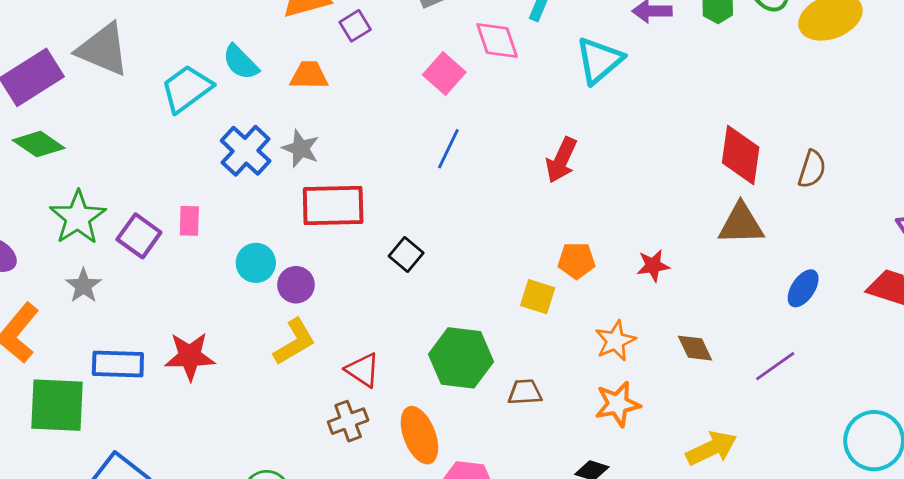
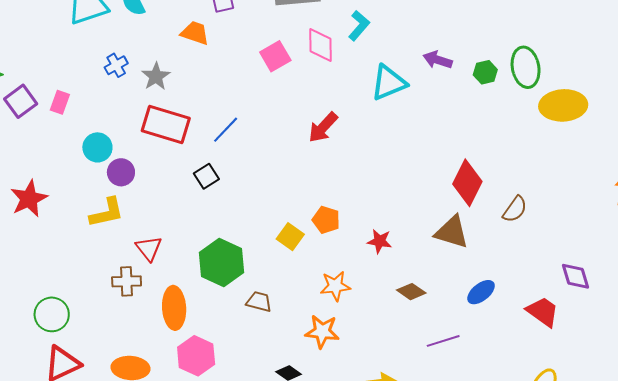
orange trapezoid: (309, 75) -> (195, 33), moved
blue line: (448, 149) -> (226, 130), moved
blue cross: (246, 151) -> (116, 65), size x0.6
red arrow: (561, 160) -> (323, 127), moved
brown diamond: (695, 348) -> (411, 292), moved, turned -48
red star: (190, 356) -> (29, 199), turned 30

